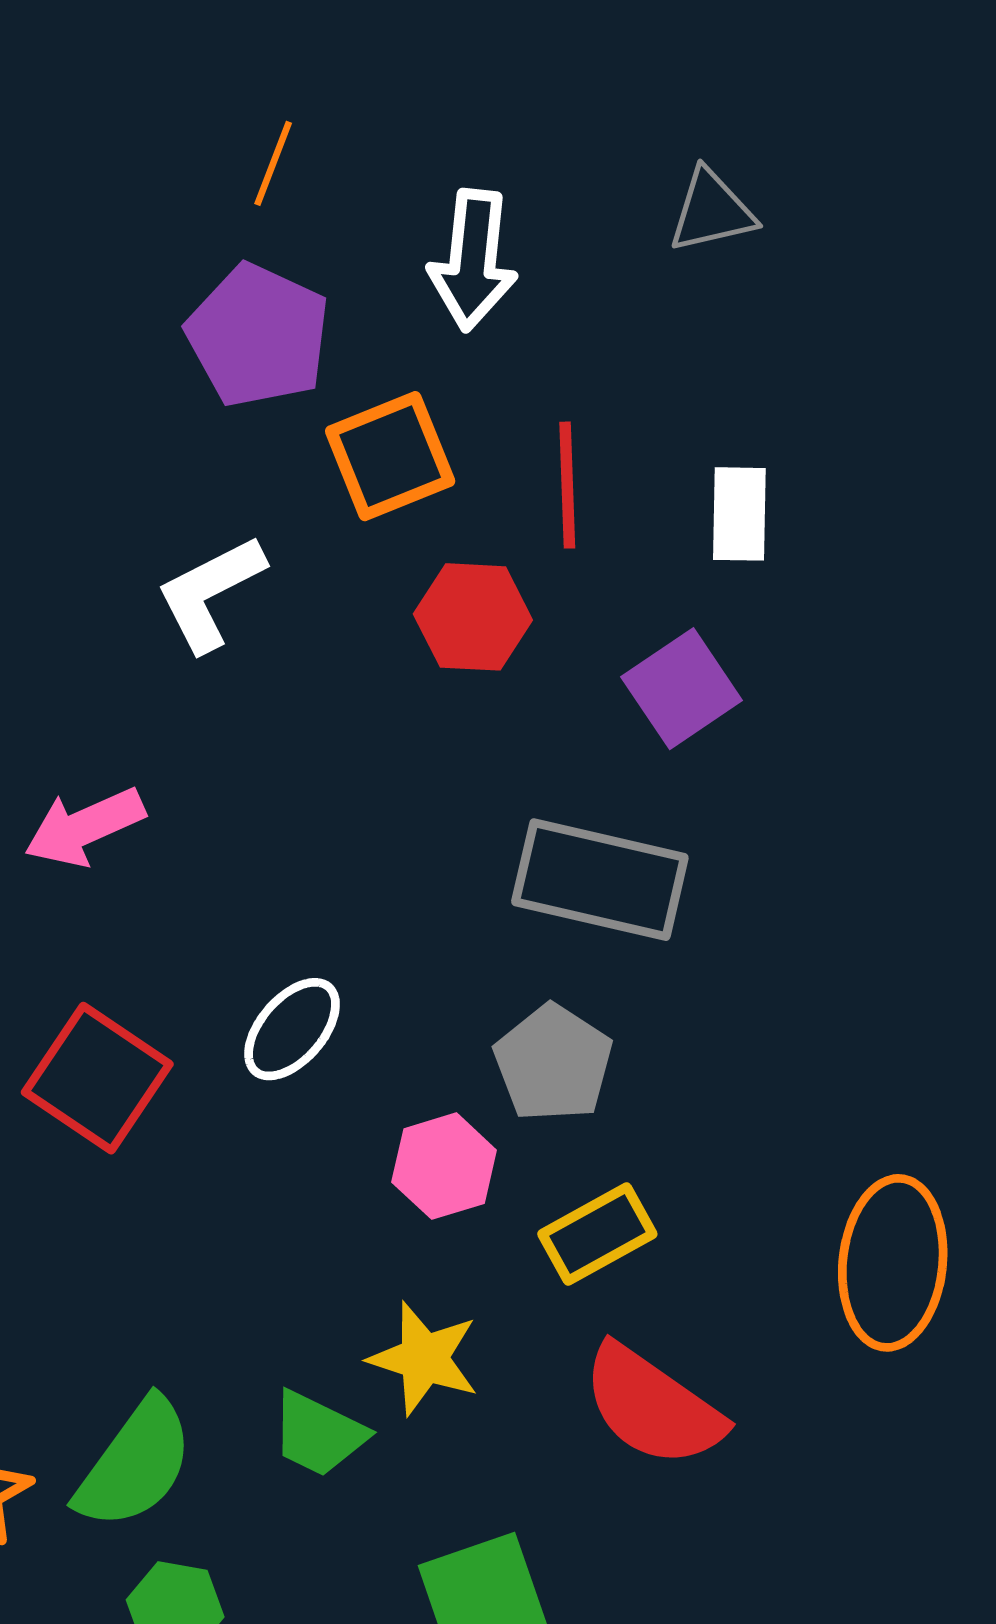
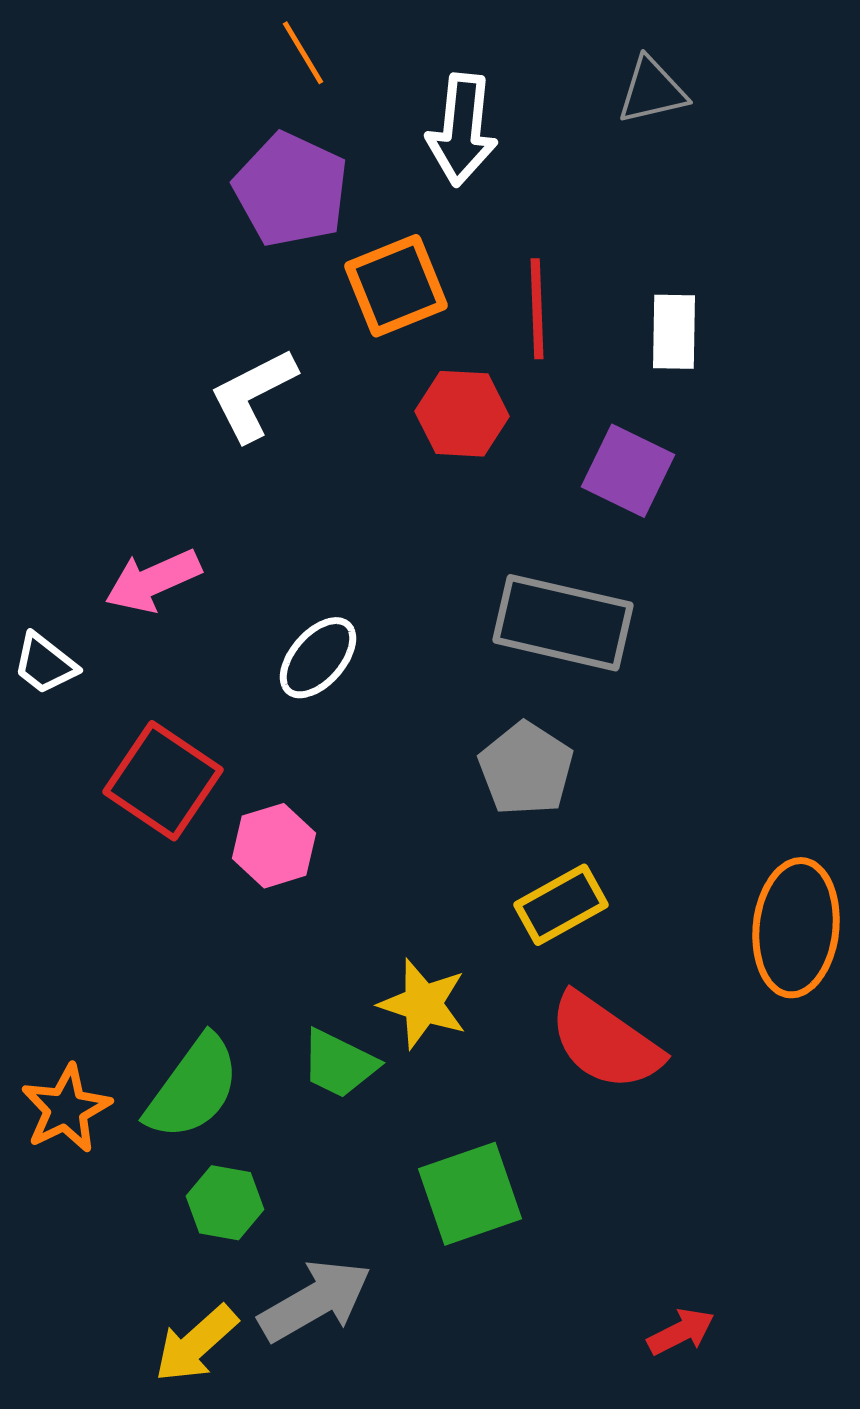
orange line: (273, 163) -> (303, 53), turned -52
purple square: (682, 689) -> (628, 471), turned -30
white ellipse: (292, 1029) -> (318, 658), moved
pink hexagon: (444, 1166) -> (274, 846), moved

